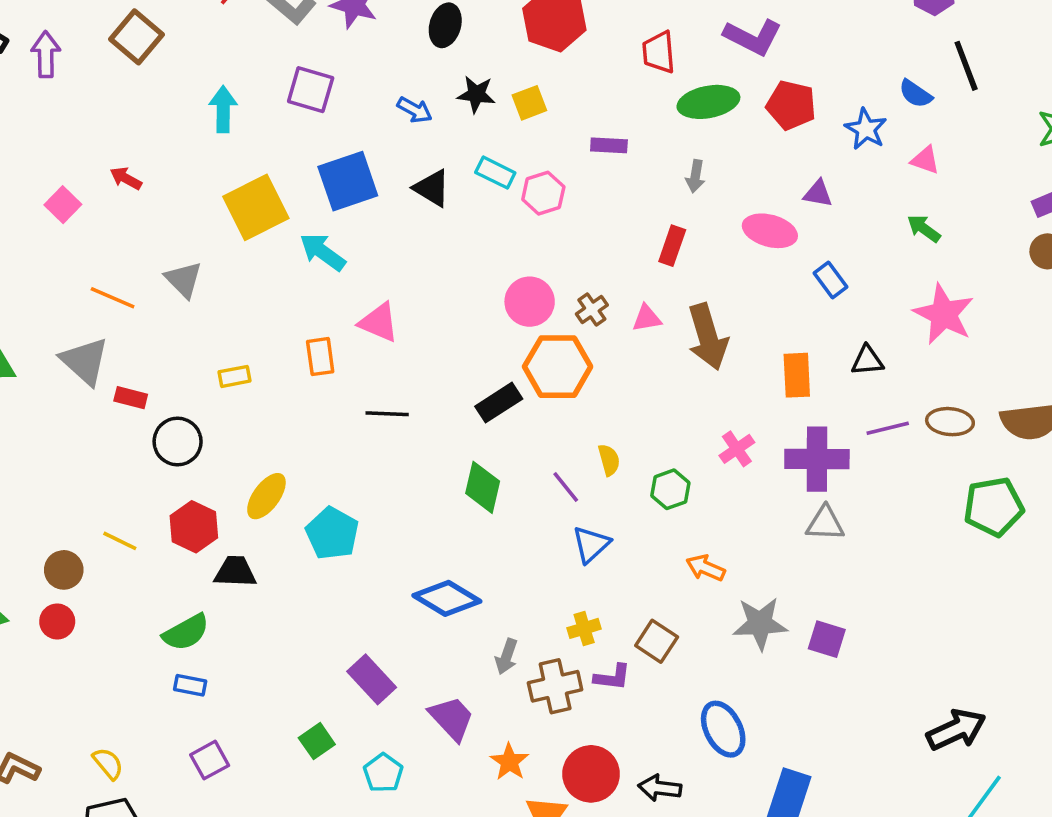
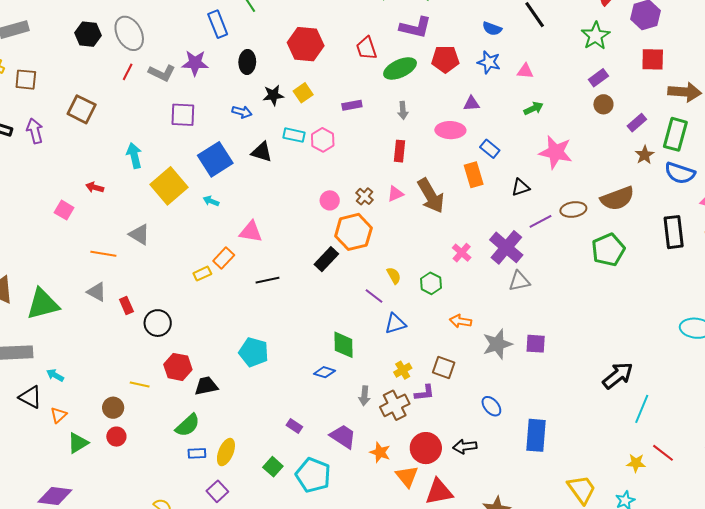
blue semicircle: (916, 94) -> (492, 29), moved
cyan arrow: (223, 109) -> (134, 156), moved
green arrow: (924, 229) -> (533, 108), turned 132
cyan arrow: (323, 252) -> (211, 201), size x0.6
pink circle: (530, 302) -> (330, 200), size x0.7
orange rectangle: (320, 357) -> (224, 258), turned 65
gray triangle: (85, 361) -> (97, 292), size x0.7
orange rectangle: (797, 375) -> (474, 175), moved
yellow rectangle: (235, 376) -> (202, 274), moved
red rectangle: (131, 398) -> (126, 305), turned 66
purple cross: (817, 459) -> (506, 247), turned -36
green diamond: (483, 487) -> (343, 345), moved
yellow ellipse: (266, 496) -> (226, 452), moved
blue triangle: (591, 544) -> (395, 324), turned 40
blue diamond: (447, 598) -> (324, 372), size x0.6
purple rectangle: (372, 679) -> (294, 426), size x0.6
blue ellipse: (723, 729) -> (491, 406), size x0.7
cyan pentagon: (383, 773) -> (313, 475), size x1.6

